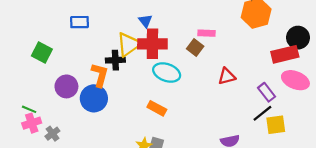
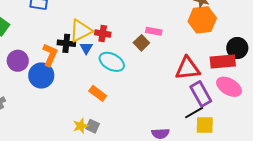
blue triangle: (145, 21) -> (86, 48), moved
red cross: (152, 44) -> (103, 34), size x0.6
red triangle: (227, 76) -> (188, 68), moved, size x1.5
purple rectangle: (266, 92) -> (201, 94), size x1.4

